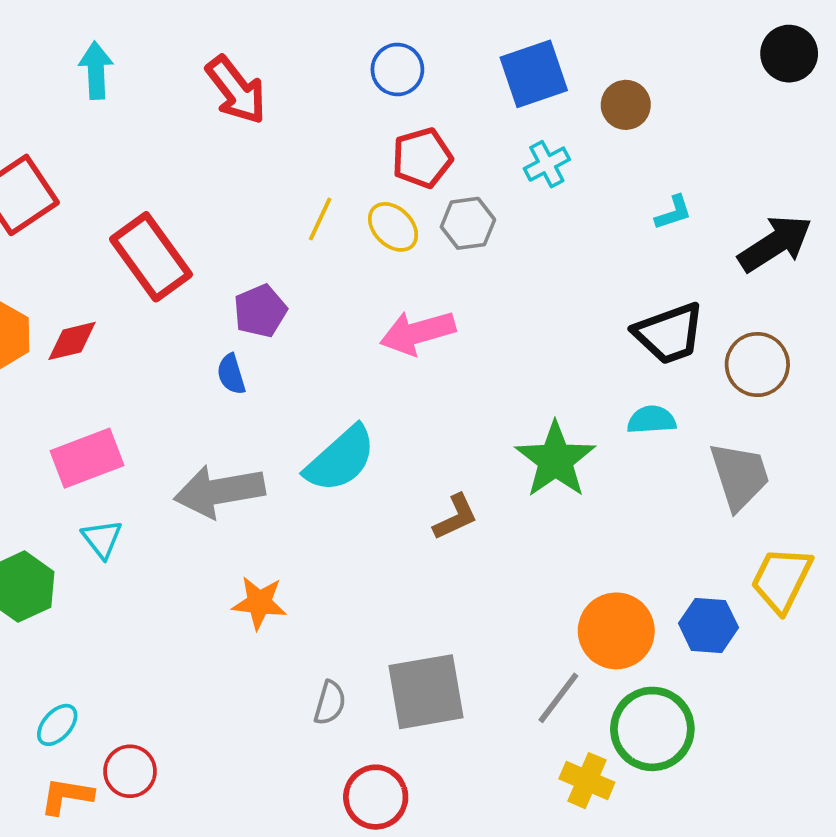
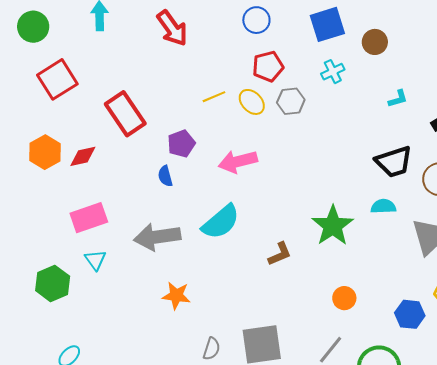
yellow line: (320, 219) -> (214, 97), turned 40
pink arrow: (418, 333) -> (238, 162), moved
orange circle: (616, 631) -> (344, 298), moved, size x0.6

